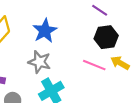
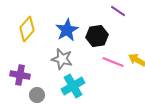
black hexagon: (106, 37) -> (97, 36), moved

